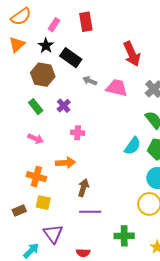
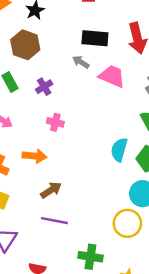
black rectangle: (71, 58) -> (95, 38), moved, turned -40
cyan semicircle: (132, 146) -> (119, 150), turned 150
brown arrow: (83, 188) -> (51, 190), turned 30

